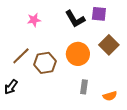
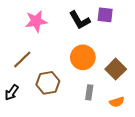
pink star: (34, 20) -> (36, 21), size x1.5
brown square: (109, 45) -> (116, 69), moved
brown hexagon: (45, 63) -> (48, 83), moved

